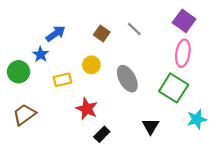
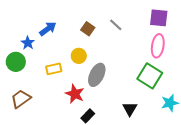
purple square: (184, 21) -> (159, 18), turned -30
blue star: (41, 54) -> (28, 43), moved
gray ellipse: (127, 79) -> (97, 75), moved, turned 55

